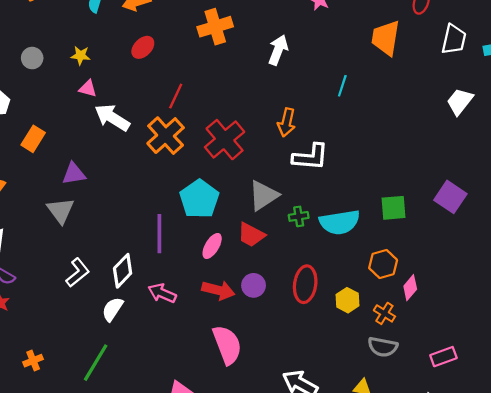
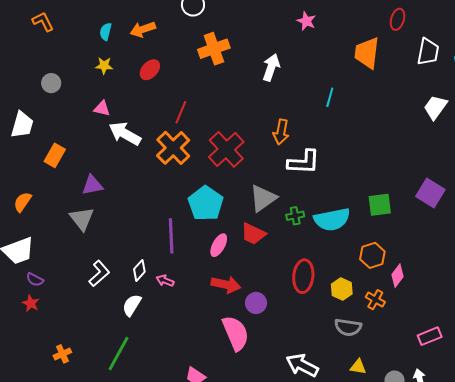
yellow star: (81, 55) -> (104, 66), moved
white diamond: (123, 271) -> (139, 270), size x0.7
purple circle: (254, 285) -> (256, 303), moved
pink arrow: (162, 293) -> (165, 281), moved, size x0.7
gray semicircle: (383, 347) -> (348, 327), moved

